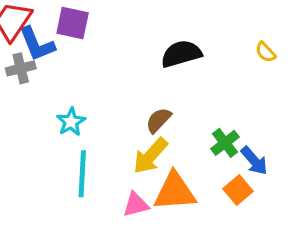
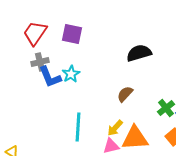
blue L-shape: (37, 44) -> (50, 77), moved
cyan star: (71, 122) -> (71, 74), moved
yellow arrow: (150, 156) -> (115, 128), moved, size x0.7

